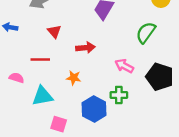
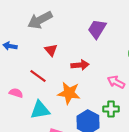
red line: (40, 59) -> (38, 76), turned 36
orange star: (74, 78) -> (69, 93), size x1.6

